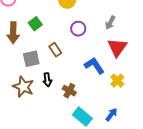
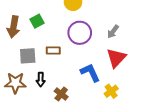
purple circle: (78, 29) -> (80, 33), size x1.5
brown rectangle: (55, 50) -> (53, 50), turned -64
brown star: (23, 87) -> (15, 83), turned -30

